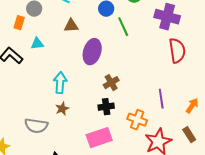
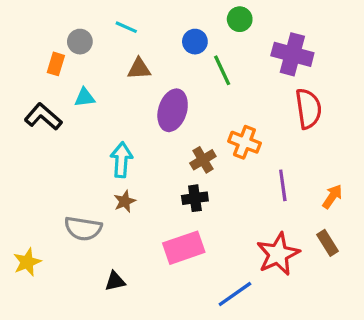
orange cross: (137, 120) -> (244, 142), moved

